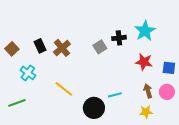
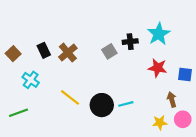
brown arrow: (148, 91) -> (172, 100), moved
pink circle: (167, 92) -> (183, 119), moved
black circle: (94, 108) -> (102, 105), moved

